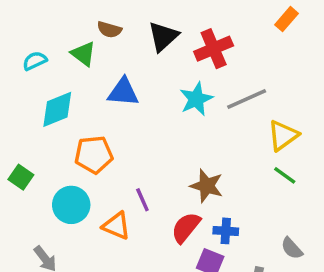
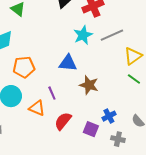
blue triangle: (123, 92) -> (68, 63), moved
red semicircle: (186, 227) -> (63, 121), moved
blue cross: (226, 231) -> (109, 116), moved, turned -32

